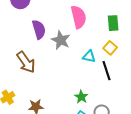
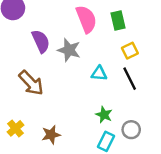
green rectangle: (113, 23) -> (118, 21), moved
yellow square: (110, 48) -> (130, 51), turned 32
cyan triangle: (89, 56) -> (99, 73), moved

